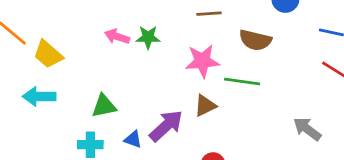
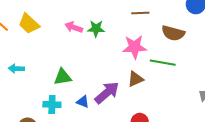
yellow trapezoid: (48, 54) -> (29, 24), moved
cyan arrow: (39, 96) -> (16, 69), size x0.7

